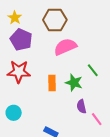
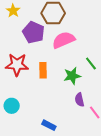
purple pentagon: (21, 40) -> (33, 32), moved
orange rectangle: (52, 83) -> (43, 70), moved
green star: (74, 83) -> (72, 76), turned -30

